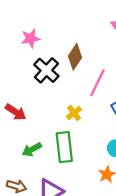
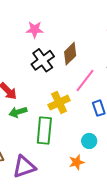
yellow cross: (74, 113) -> (59, 103), size x1.5
green arrow: (32, 150) -> (18, 112), moved

